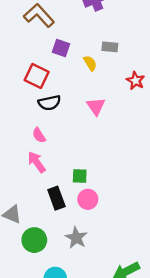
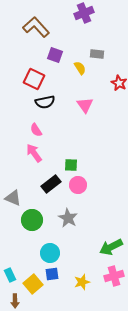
black rectangle: (56, 198) -> (51, 184), turned 72

